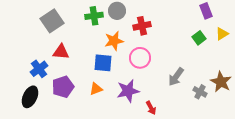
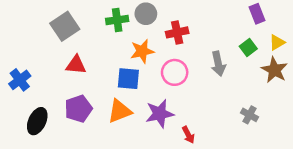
blue cross: (39, 69) -> (20, 80), moved
gray arrow: (176, 77) -> (218, 64), moved, turned -48
brown star: (221, 82) -> (274, 70), moved
orange triangle: (96, 89) -> (120, 111), size x1.5

